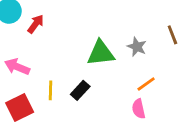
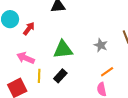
green triangle: (101, 53) -> (63, 50), moved
pink arrow: (17, 67) -> (26, 58), moved

